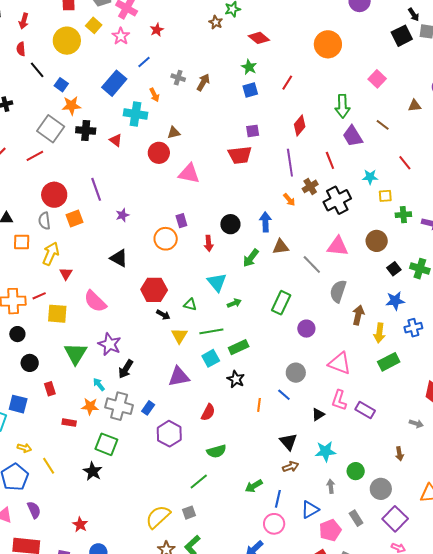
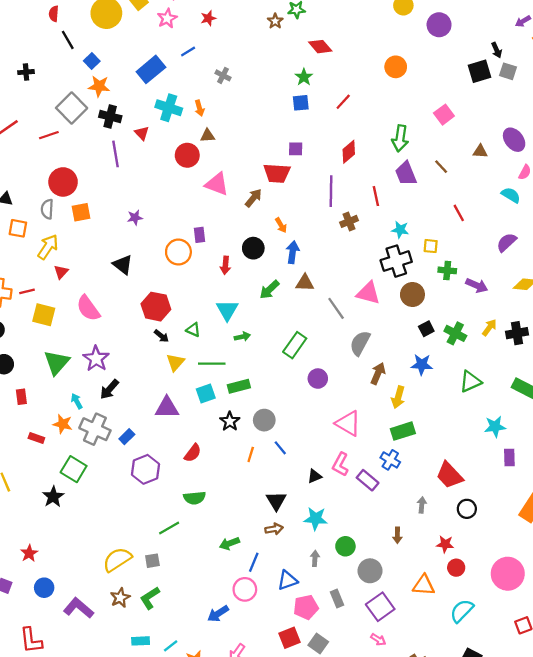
orange circle: (328, 44) -> (396, 67), size x0.7
brown arrow: (203, 82) -> (253, 198), moved
orange arrow: (154, 95) -> (199, 108), moved
cyan star: (370, 177) -> (400, 230), moved
purple line: (96, 189) -> (116, 154), moved
orange arrow: (289, 200) -> (281, 225), moved
black cross: (337, 200) -> (396, 261), moved
blue cross: (413, 328) -> (390, 460), moved, turned 36
gray circle: (296, 373) -> (264, 420), moved
gray arrow: (416, 424) -> (422, 505), turned -112

